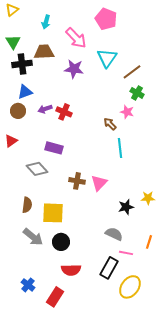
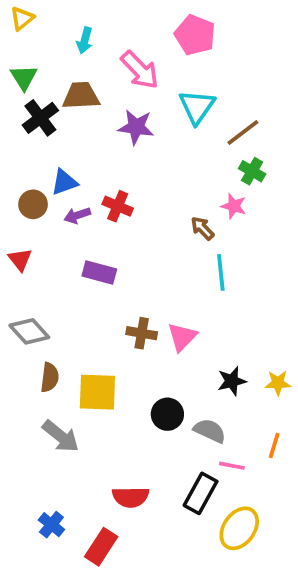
black cross: (22, 64) -> (40, 118), turned -30
blue triangle: (25, 92) -> (64, 182), moved
purple arrow: (45, 109) -> (77, 215), moved
red triangle: (11, 141) -> (20, 260), turned -32
gray diamond: (37, 169) -> (29, 331), moved
yellow star: (148, 198) -> (278, 383), moved
black circle: (61, 242) -> (167, 414), moved

